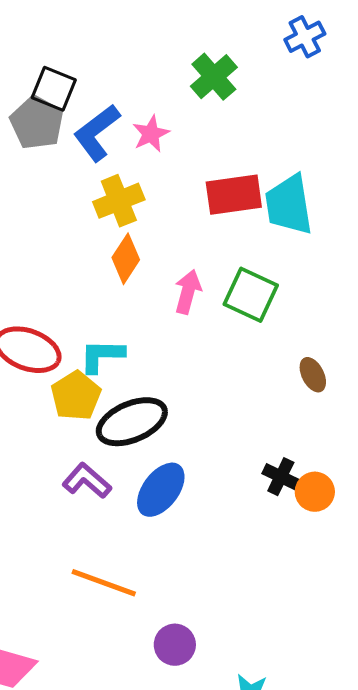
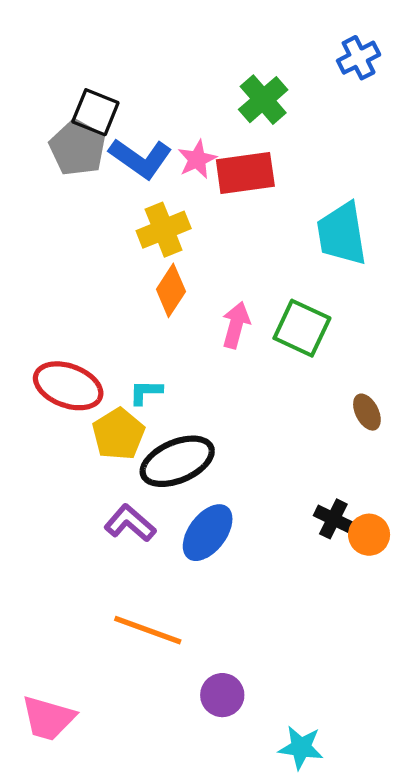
blue L-shape: (97, 133) -> (140, 158), turned -108
red rectangle: (234, 195) -> (245, 173), moved
cyan L-shape: (102, 356) -> (146, 392), size x0.7

